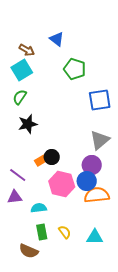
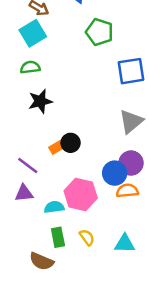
green semicircle: (20, 97) -> (30, 67), turned 49
purple circle: (92, 165) -> (131, 163), moved
pink hexagon: (62, 184) -> (81, 194), moved
orange semicircle: (97, 195) -> (127, 191), size x0.7

